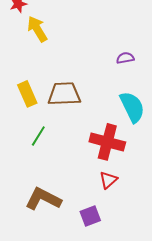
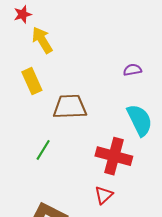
yellow rectangle: (27, 94) -> (32, 81), moved
red triangle: (108, 180) -> (104, 195), moved

